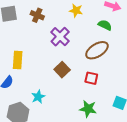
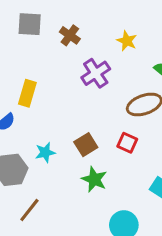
brown square: (62, 70) -> (86, 145), moved
green star: (88, 109) -> (94, 179), moved

